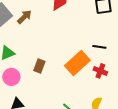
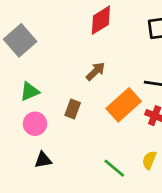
brown arrow: (24, 17) -> (95, 71), moved

